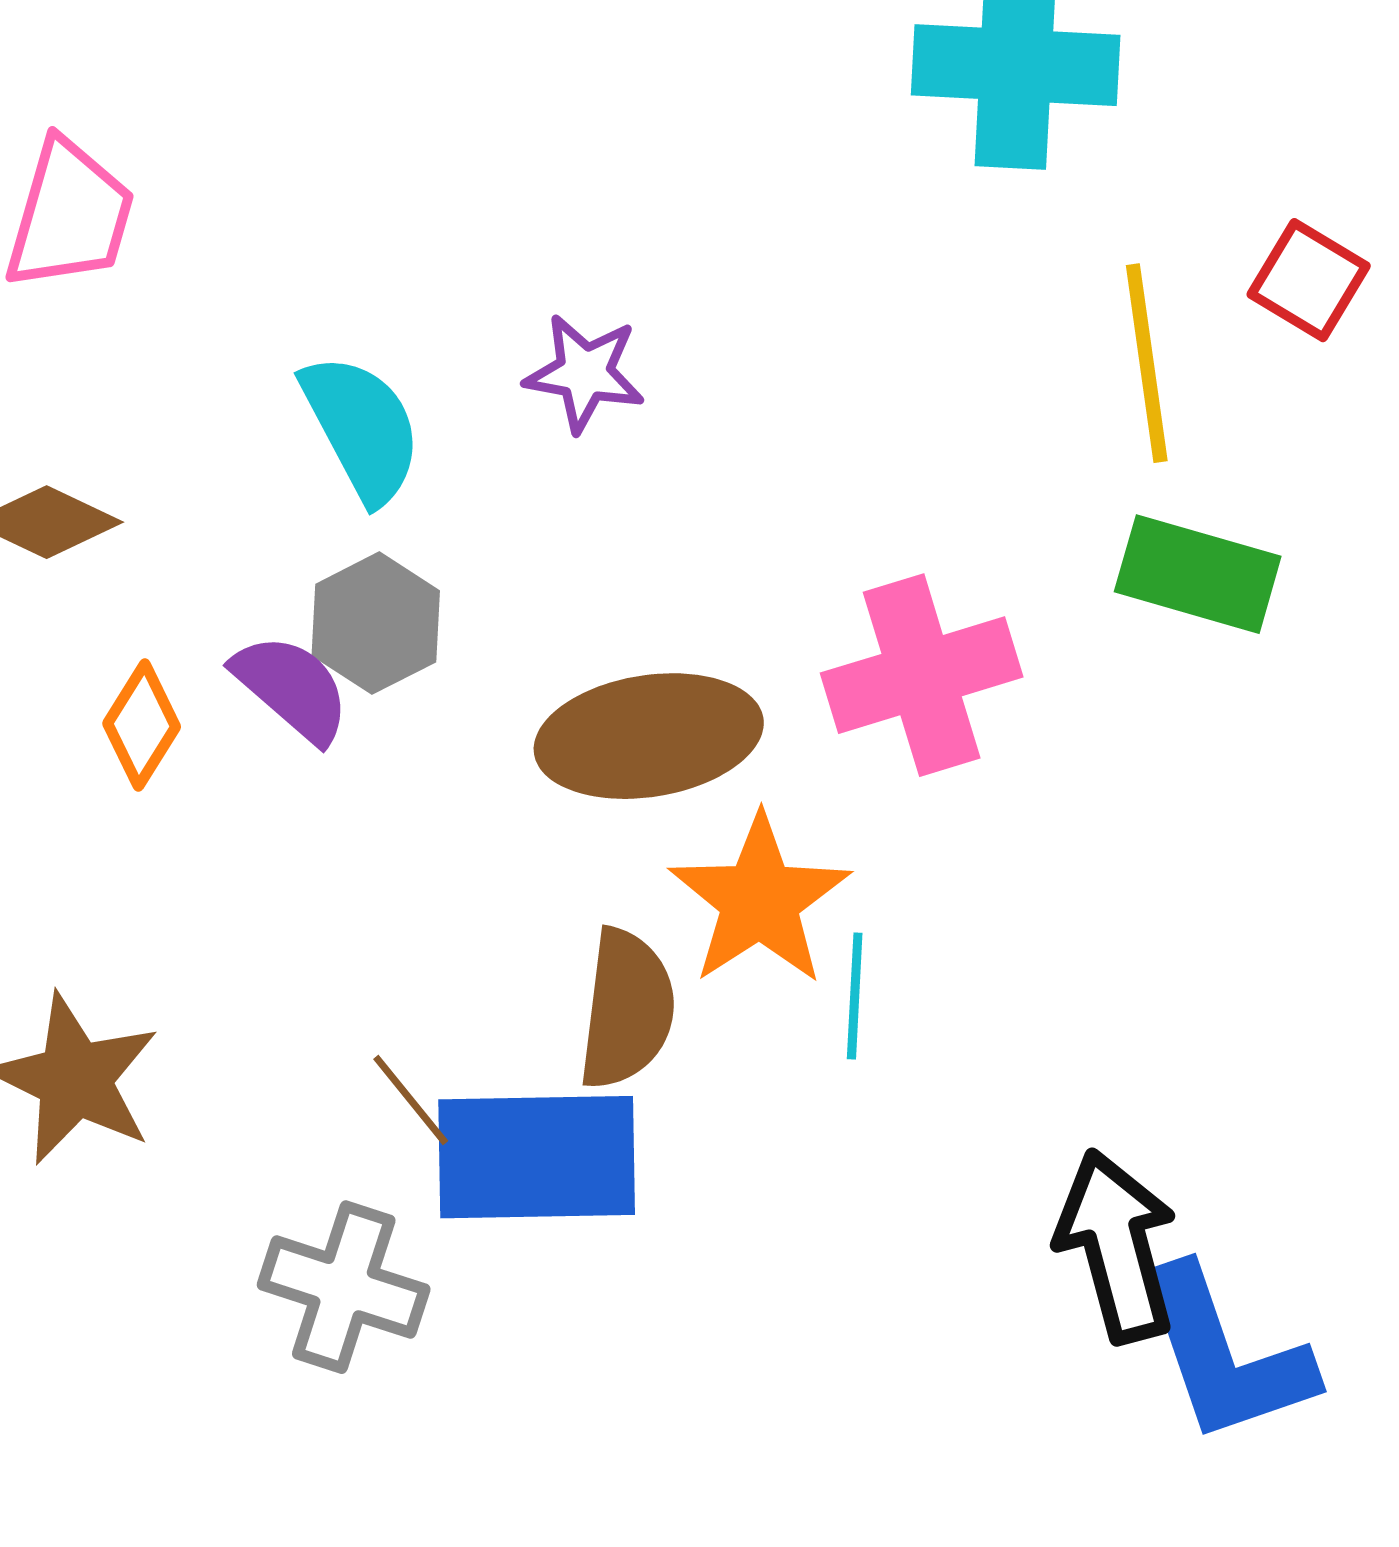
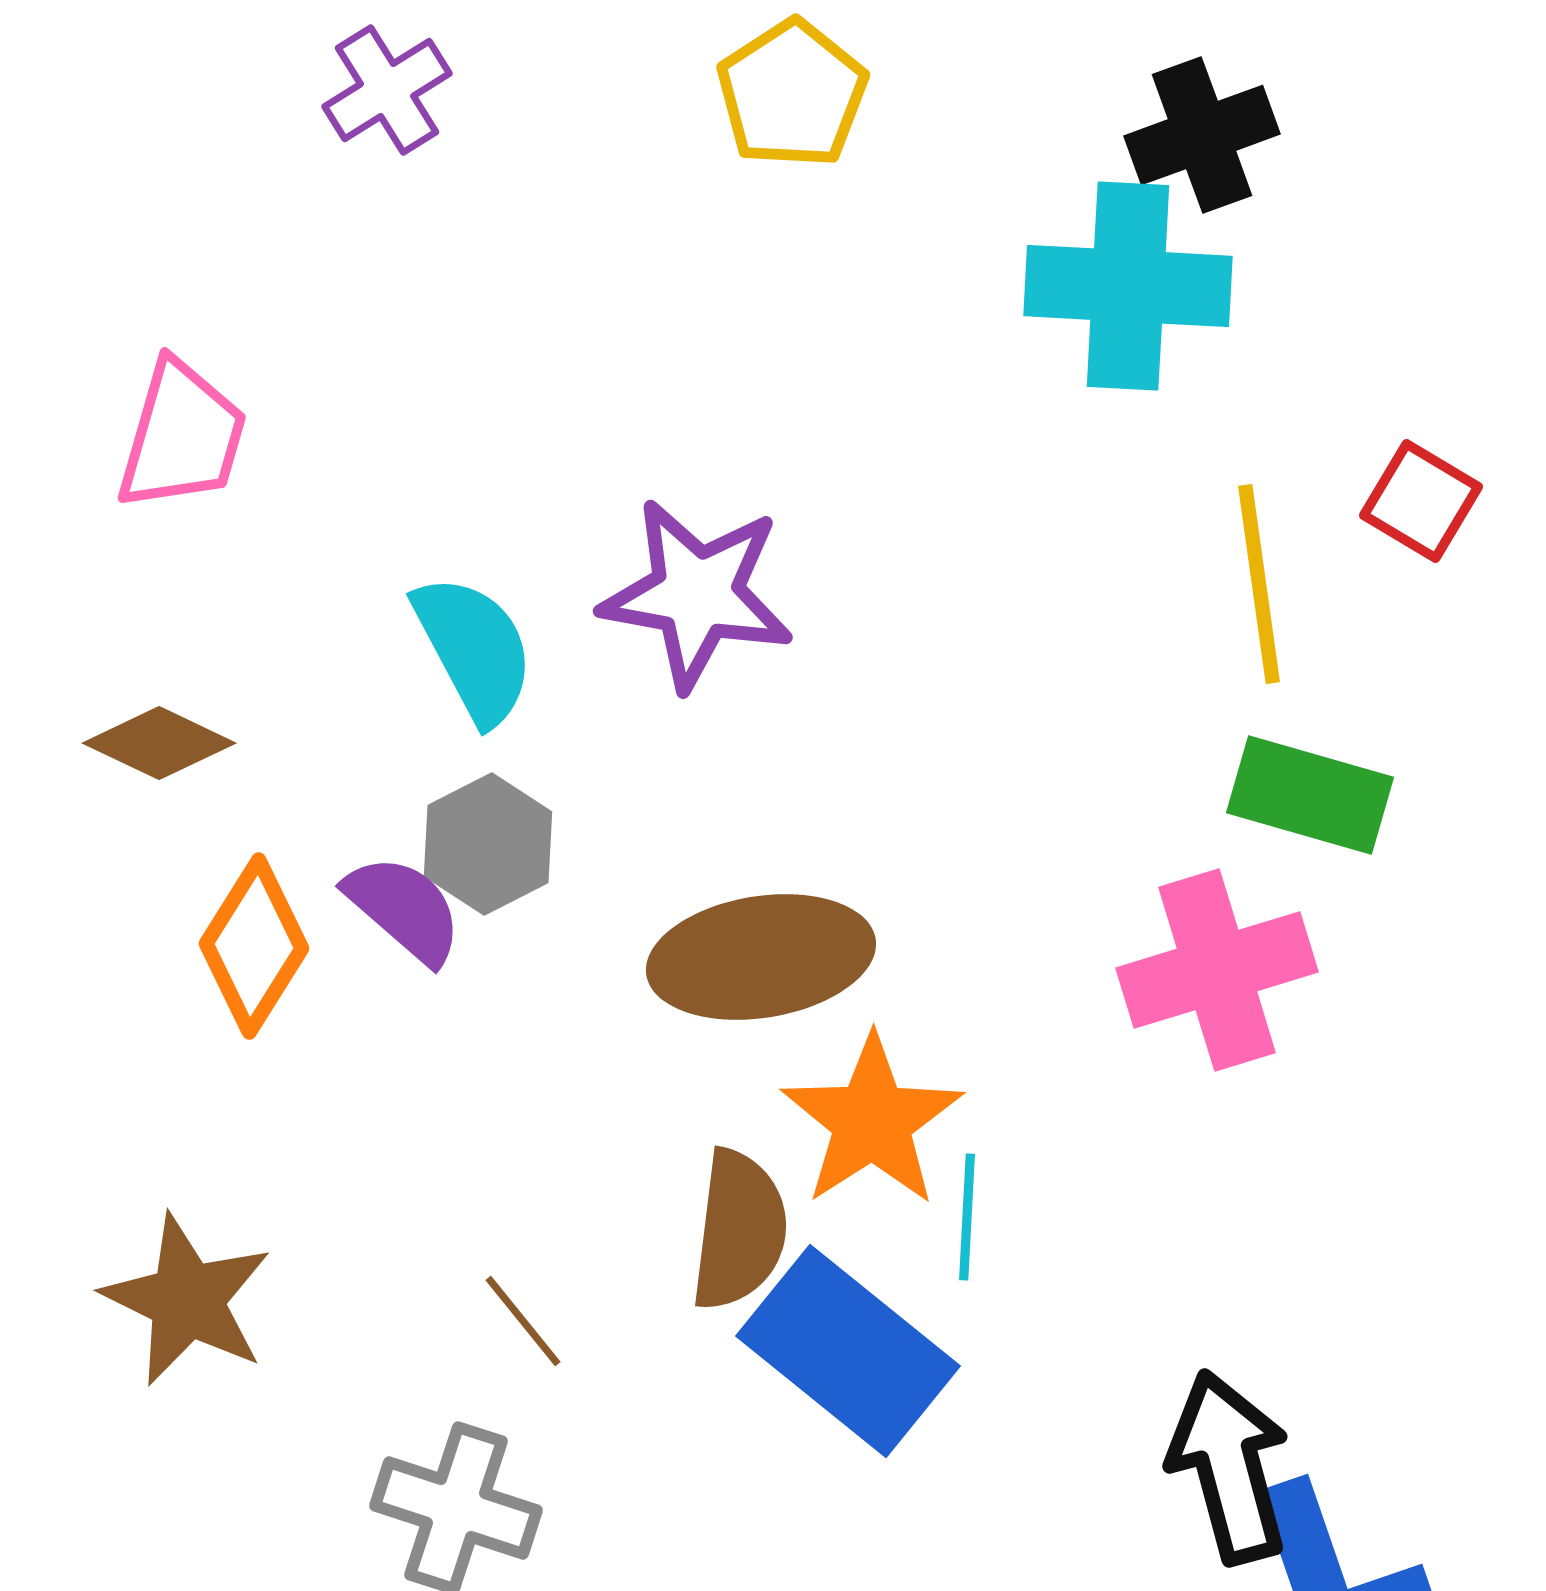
purple star: (585, 373) -> (697, 594), size x1.6
pink cross: (922, 675) -> (1217, 970), moved
orange diamond: (142, 725) -> (254, 946), size x1.4
blue rectangle: (537, 1157) -> (848, 1351), moved, turned 40

